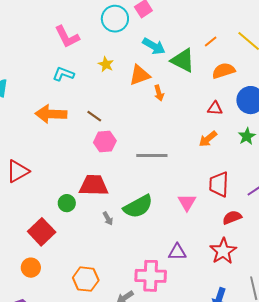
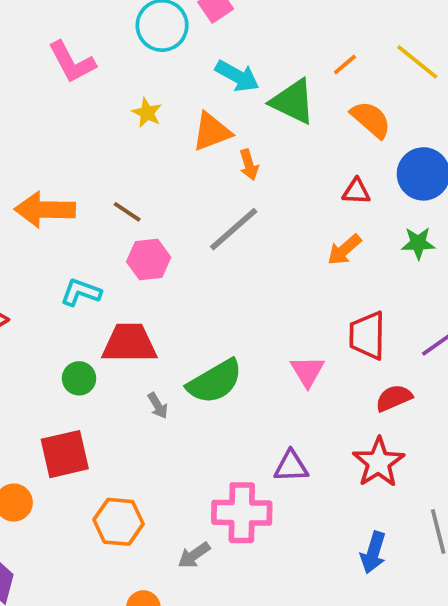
orange semicircle: (224, 71) -> (371, 119), turned 60
cyan L-shape: (63, 74) -> (81, 292), moved
green star: (247, 136) -> (418, 243), turned 30
gray line: (152, 156) -> (234, 229), moved, turned -40
red square: (42, 232) -> (65, 454), moved, turned 32

